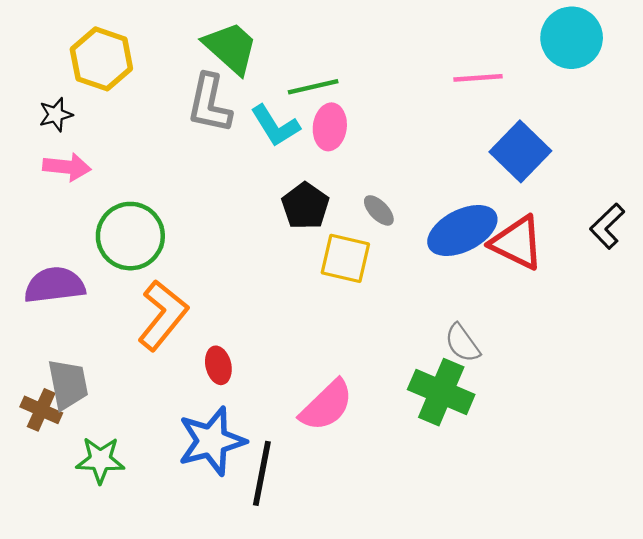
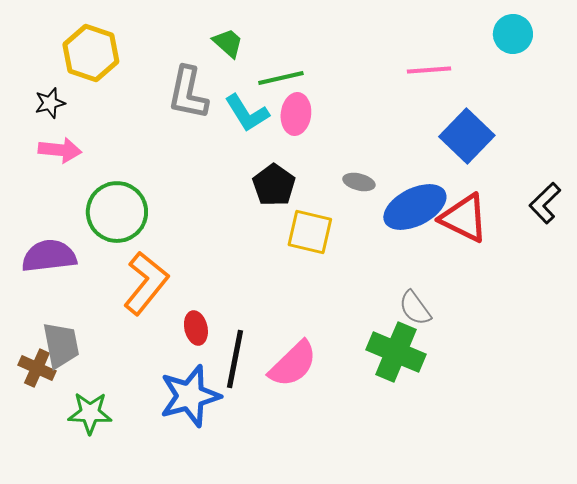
cyan circle: (572, 38) -> (513, 34), size x0.7
green trapezoid: (231, 48) -> (228, 43), moved, size x0.6
gray ellipse: (379, 210) -> (359, 182), moved, turned -32
black line: (262, 473) -> (235, 359), moved

